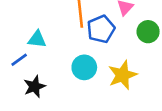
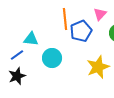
cyan circle: (84, 67) -> (52, 58), moved
black star: (35, 87) -> (17, 76), moved

